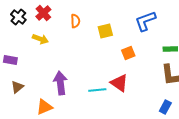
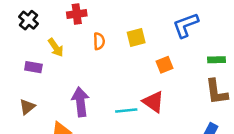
red cross: (43, 13) -> (77, 14), moved, turned 35
orange semicircle: (75, 21) -> (99, 41), moved
yellow arrow: (40, 39) -> (56, 47), turned 35
purple rectangle: (10, 60) -> (33, 67), moved

